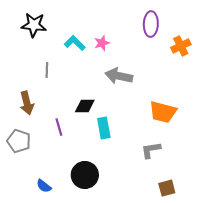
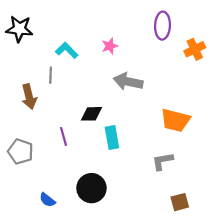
black star: (34, 25) -> (19, 29), moved
cyan L-shape: (75, 43) -> (67, 50), moved
brown arrow: (27, 103) -> (29, 97), moved

